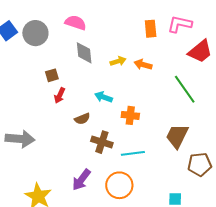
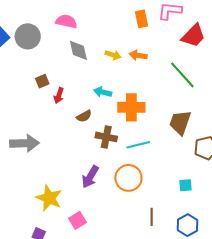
yellow arrow: (118, 61) -> (113, 55), turned 42
brown square: (52, 75) -> (42, 81), moved
orange cross: (130, 115) -> (131, 107), size x1.5

